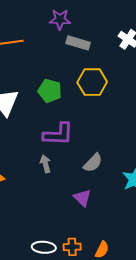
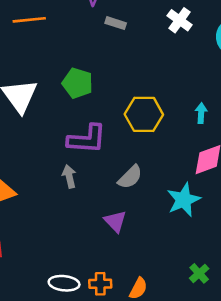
gray rectangle: (78, 43) -> (116, 23), size x0.7
yellow hexagon: (92, 82) -> (144, 114), moved

